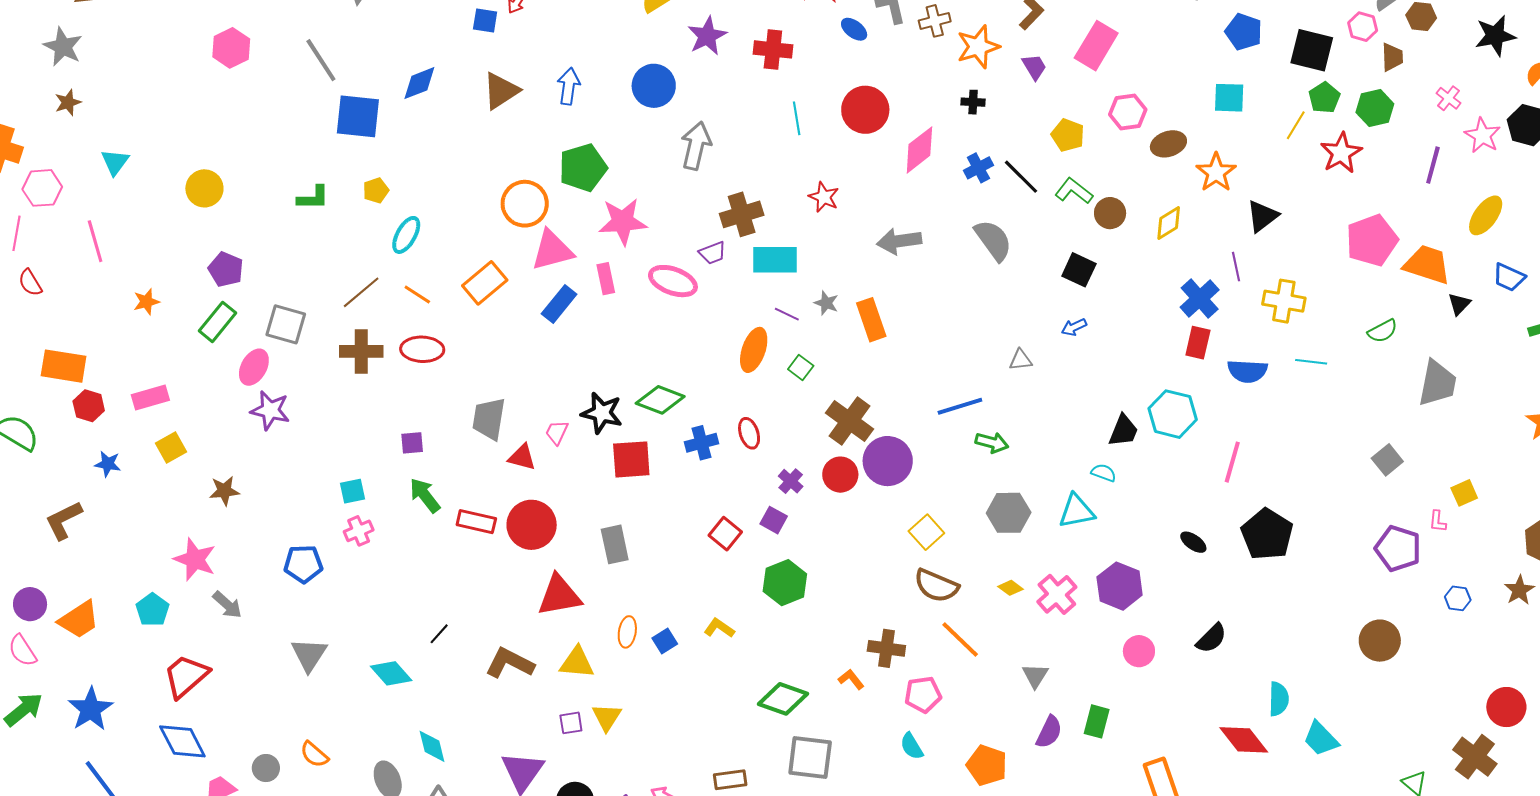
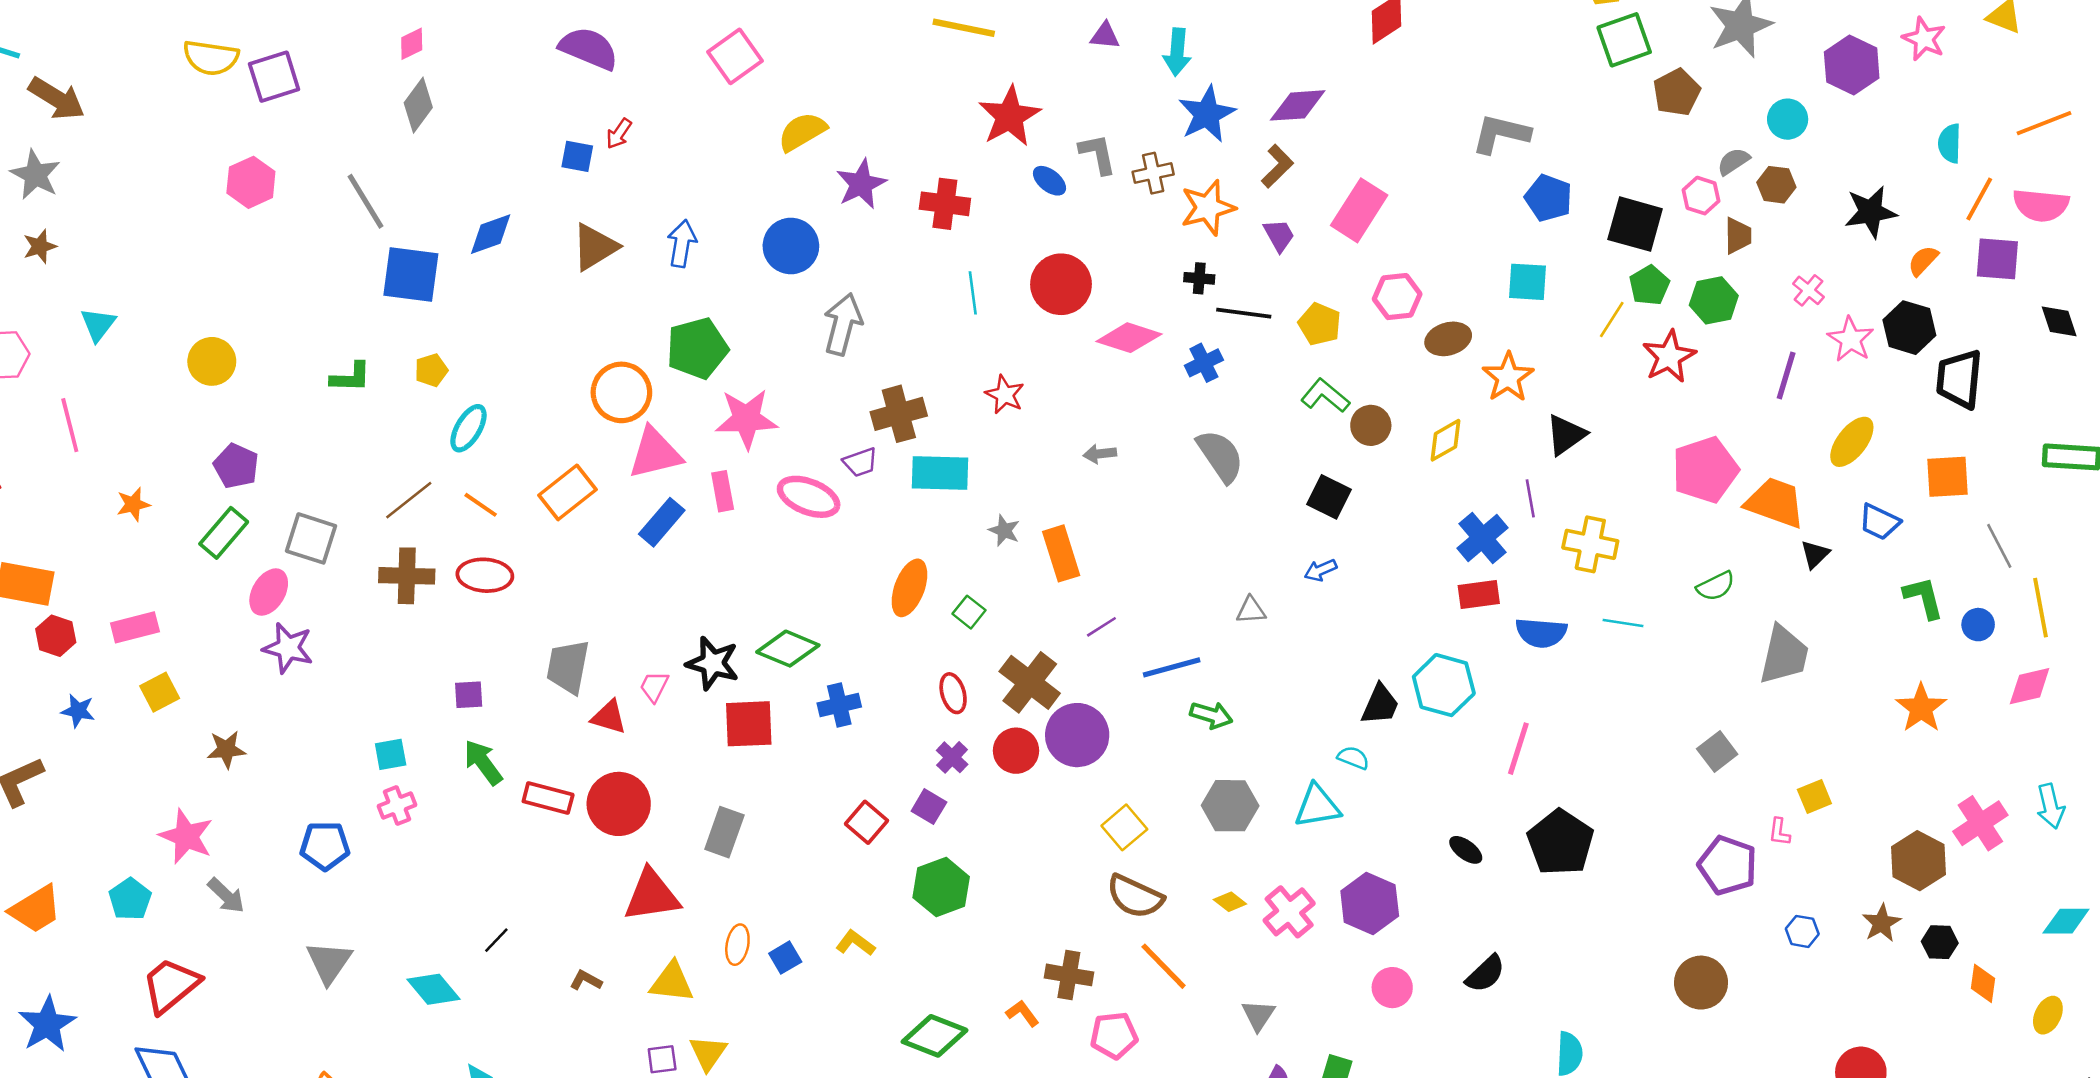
pink diamond: (919, 150) -> (1129, 338), turned 54
black line: (1021, 177) -> (1244, 313), moved, turned -39
gray arrow: (899, 241) -> (1100, 454), size x0.6
purple line: (787, 314) -> (1101, 627), moved, turned -60
red rectangle: (1198, 343) -> (1479, 594), turned 68
red ellipse: (749, 433) -> (953, 693), moved
gray rectangle: (615, 544) -> (724, 832), turned 30
brown L-shape: (510, 663) -> (586, 980), size x0.5

